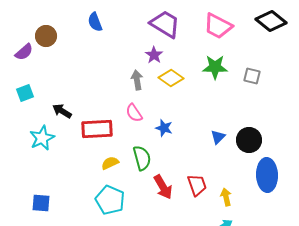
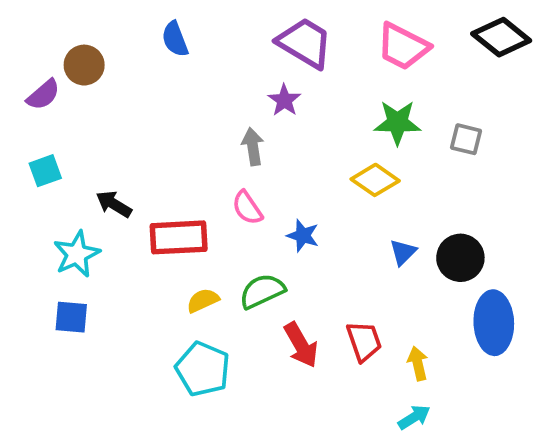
yellow diamond: (171, 78) -> (375, 180), moved
green semicircle: (142, 158) -> (262, 291), turned -100
blue square: (41, 203) -> (71, 317), moved

